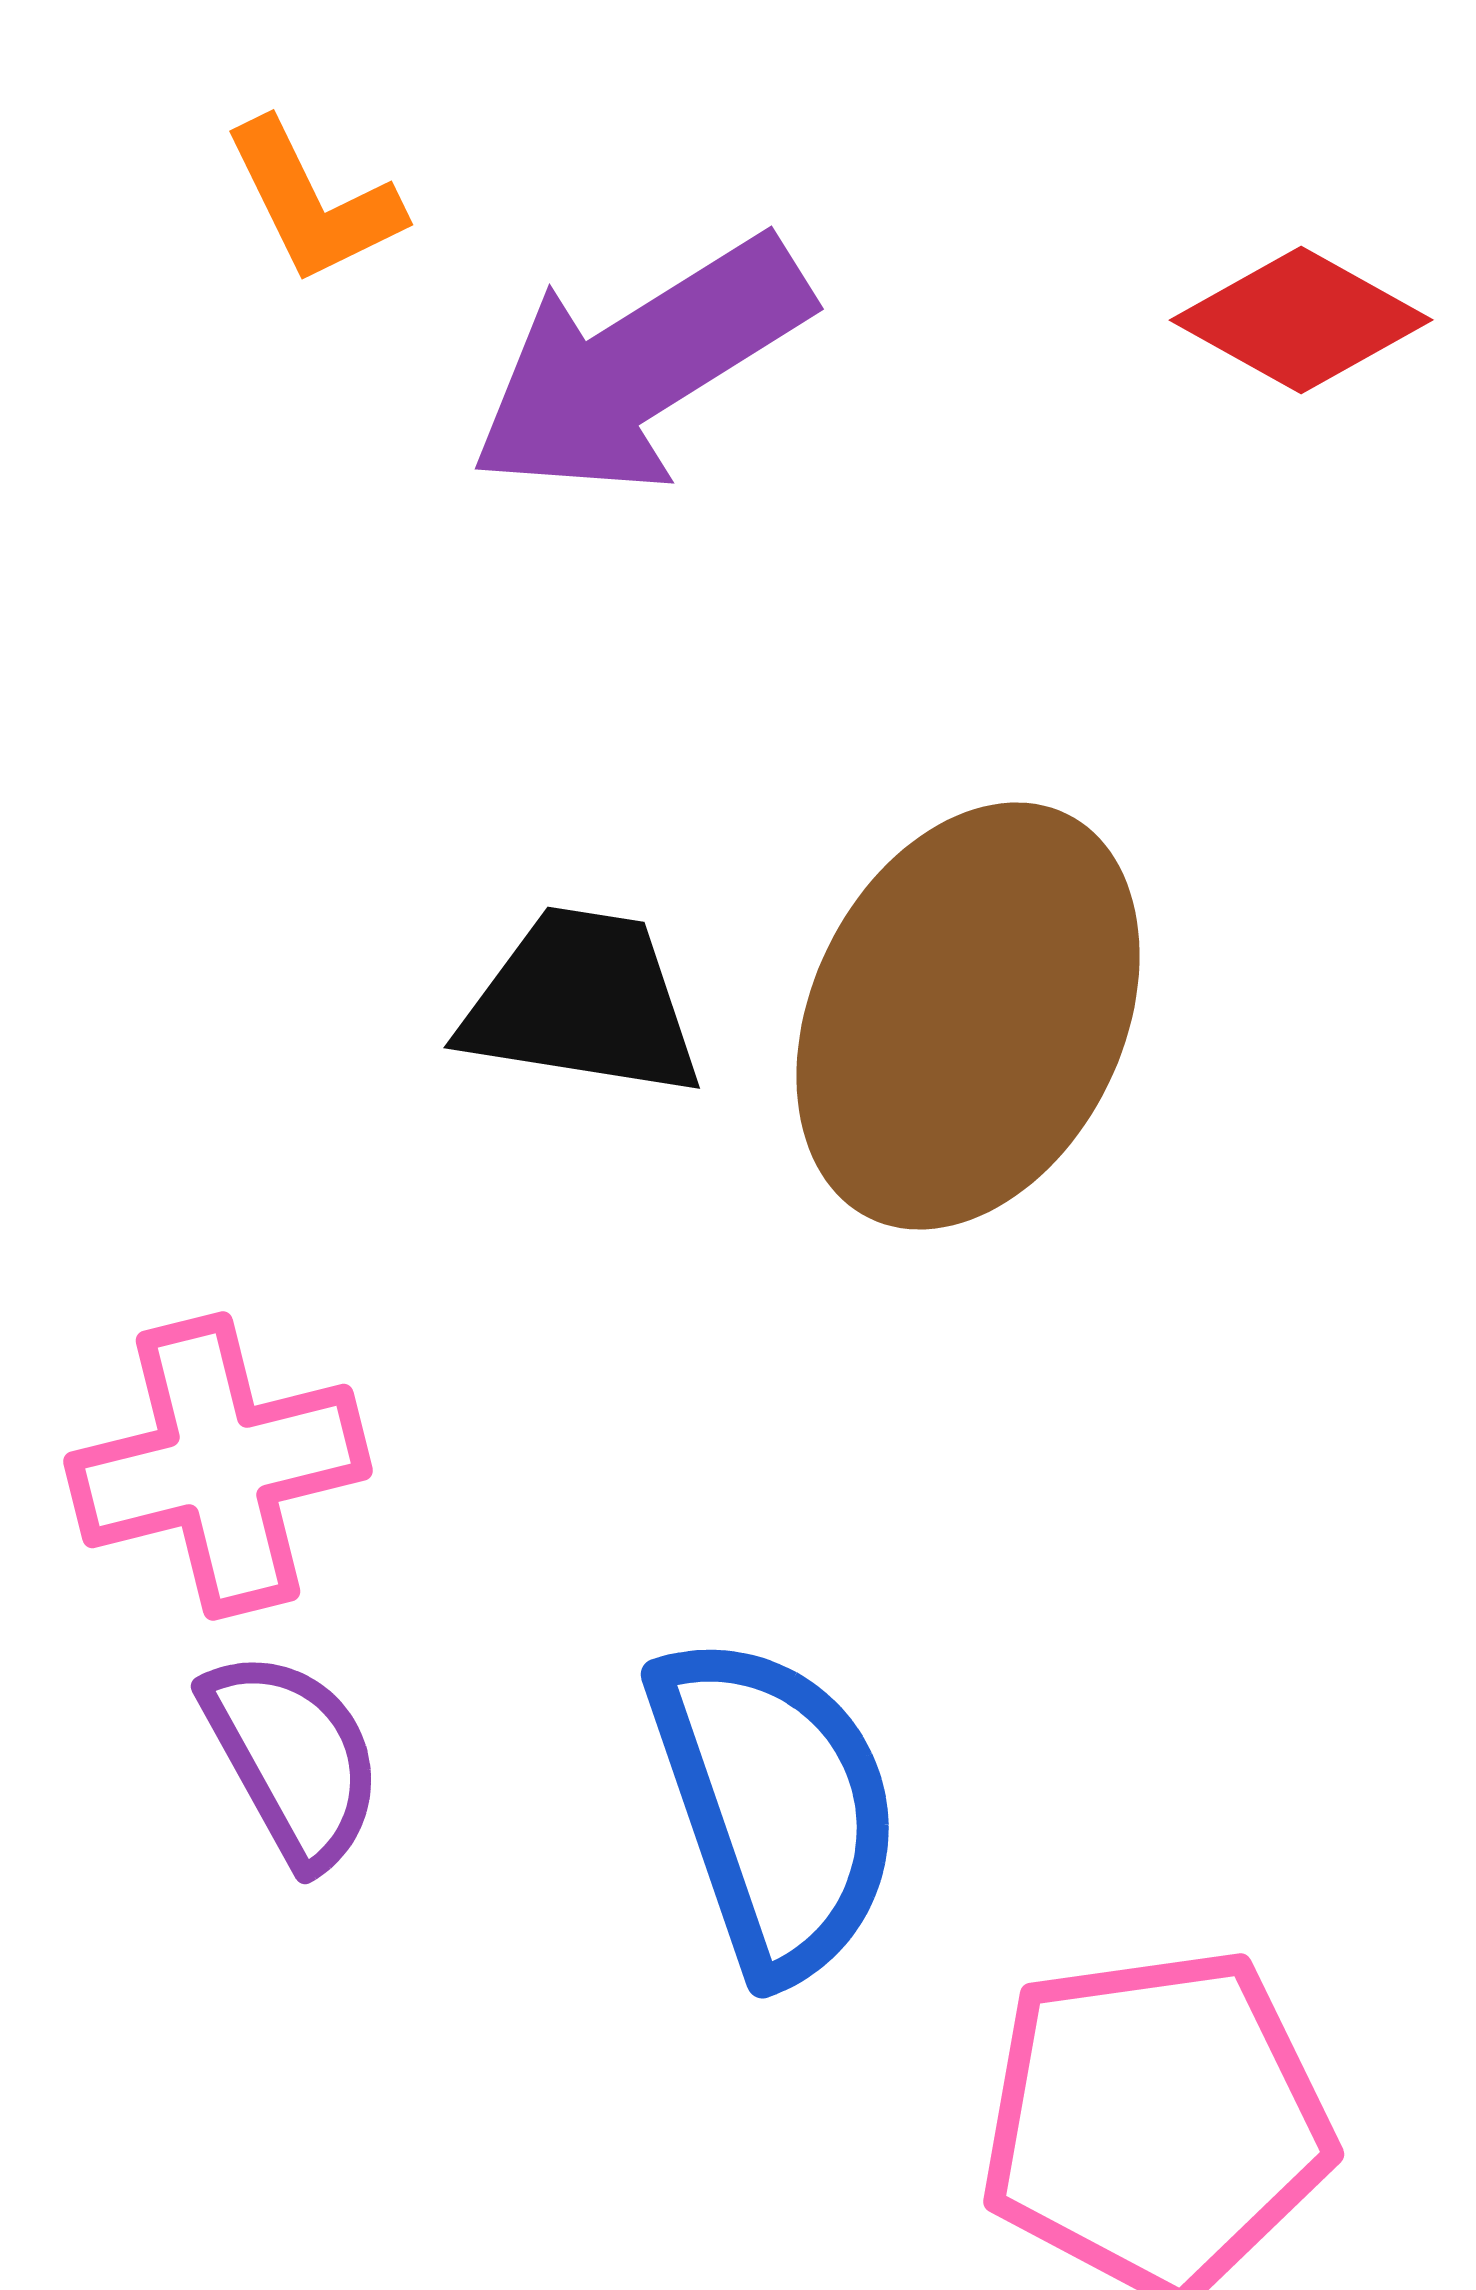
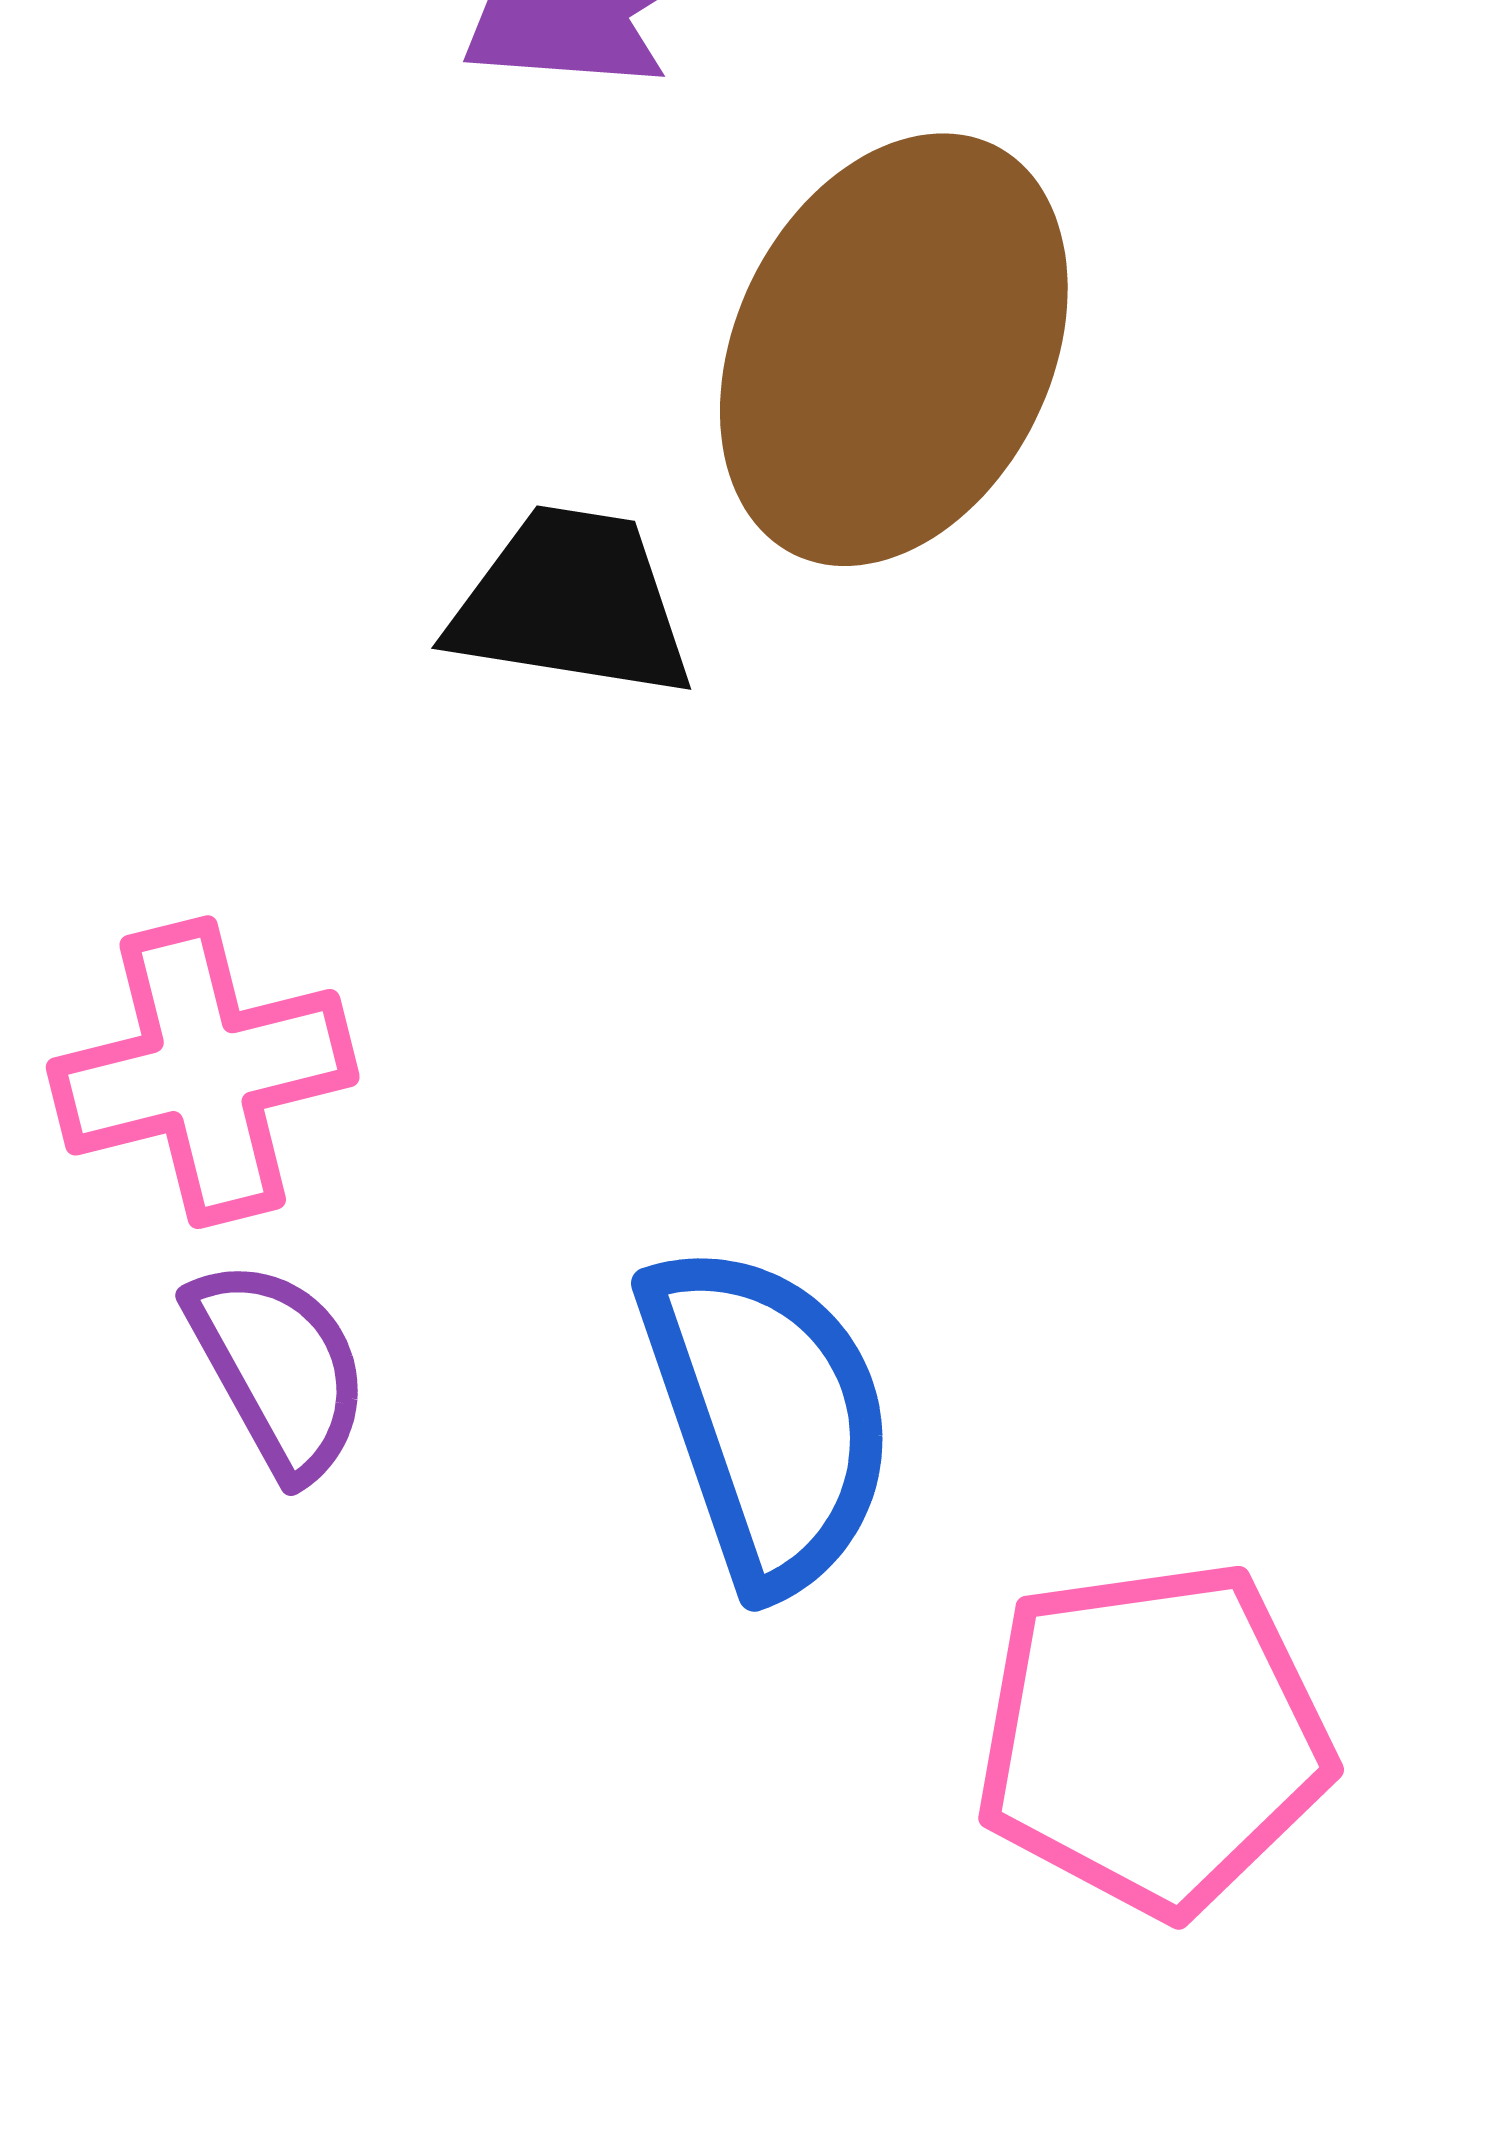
brown ellipse: (968, 1016) -> (894, 350), moved

